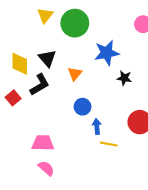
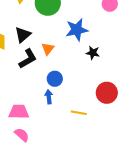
black triangle: (47, 58) -> (23, 35), turned 30
black L-shape: (40, 85) -> (28, 59), moved
blue arrow: (97, 126) -> (49, 97), moved

